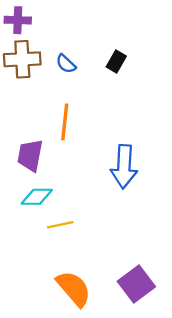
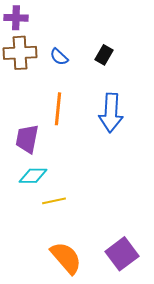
blue arrow: (124, 167) -> (111, 113), moved

